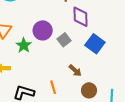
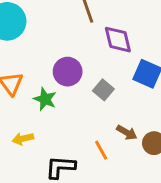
gray square: (64, 40) -> (103, 90), moved
brown arrow: (75, 71) -> (127, 133), moved

